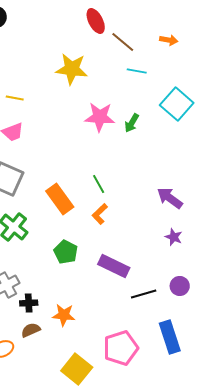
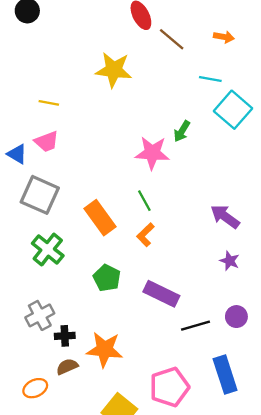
cyan line: (137, 71) -> (210, 79), moved
pink star: (100, 117) -> (152, 153), moved
orange star: (64, 315) -> (105, 350), size x1.4

